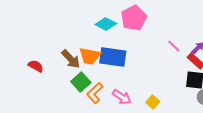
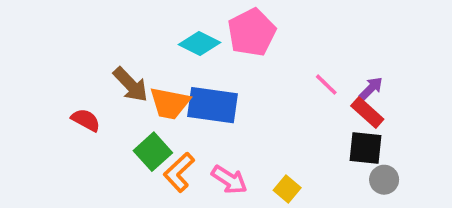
brown arrow: (71, 59) -> (131, 85), moved
red semicircle: (36, 66) -> (86, 120), moved

